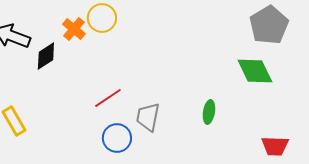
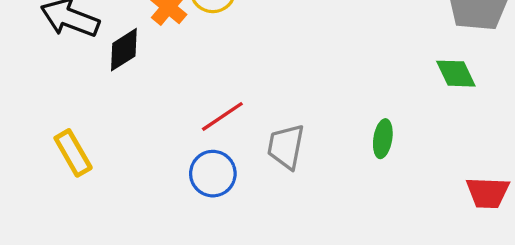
green diamond: (255, 71) -> (456, 74), size x0.7
blue circle: (117, 138) -> (213, 174), moved

